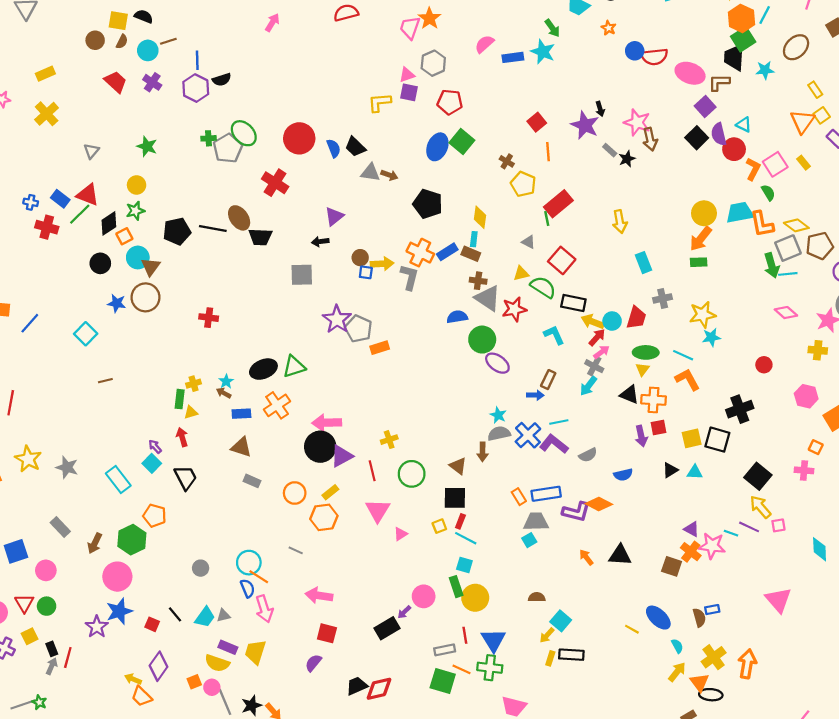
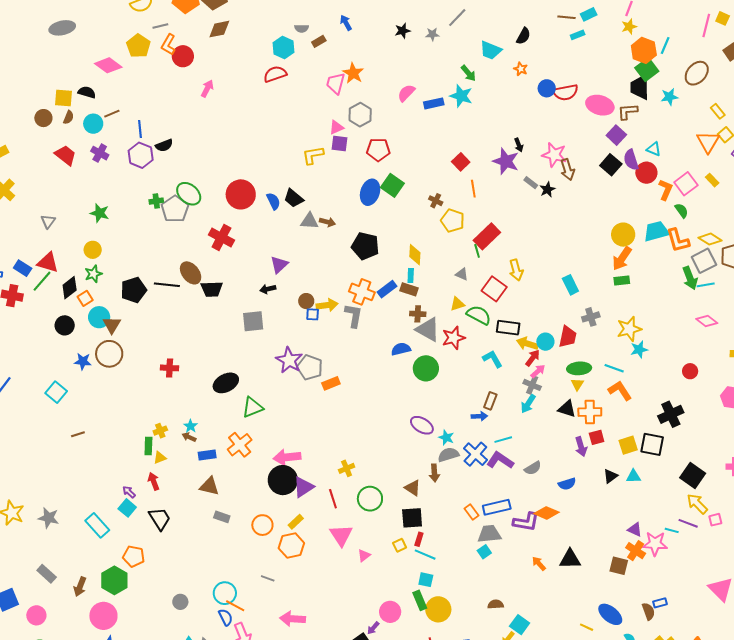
yellow arrow: (620, 222) -> (516, 270), moved
purple ellipse: (497, 363) -> (422, 425), moved
black ellipse: (263, 369) -> (226, 383), moved

